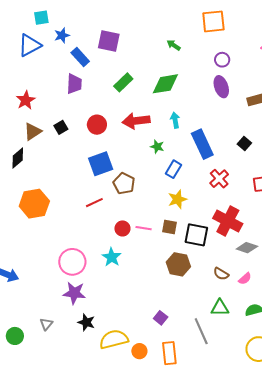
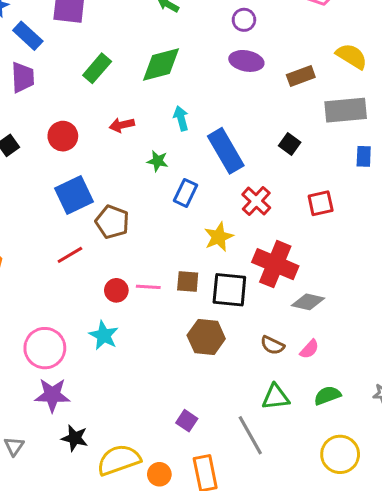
purple ellipse: (221, 87) -> (246, 61), turned -55
red arrow: (136, 121) -> (122, 125), size x0.6
yellow star: (177, 199) -> (219, 237), moved

